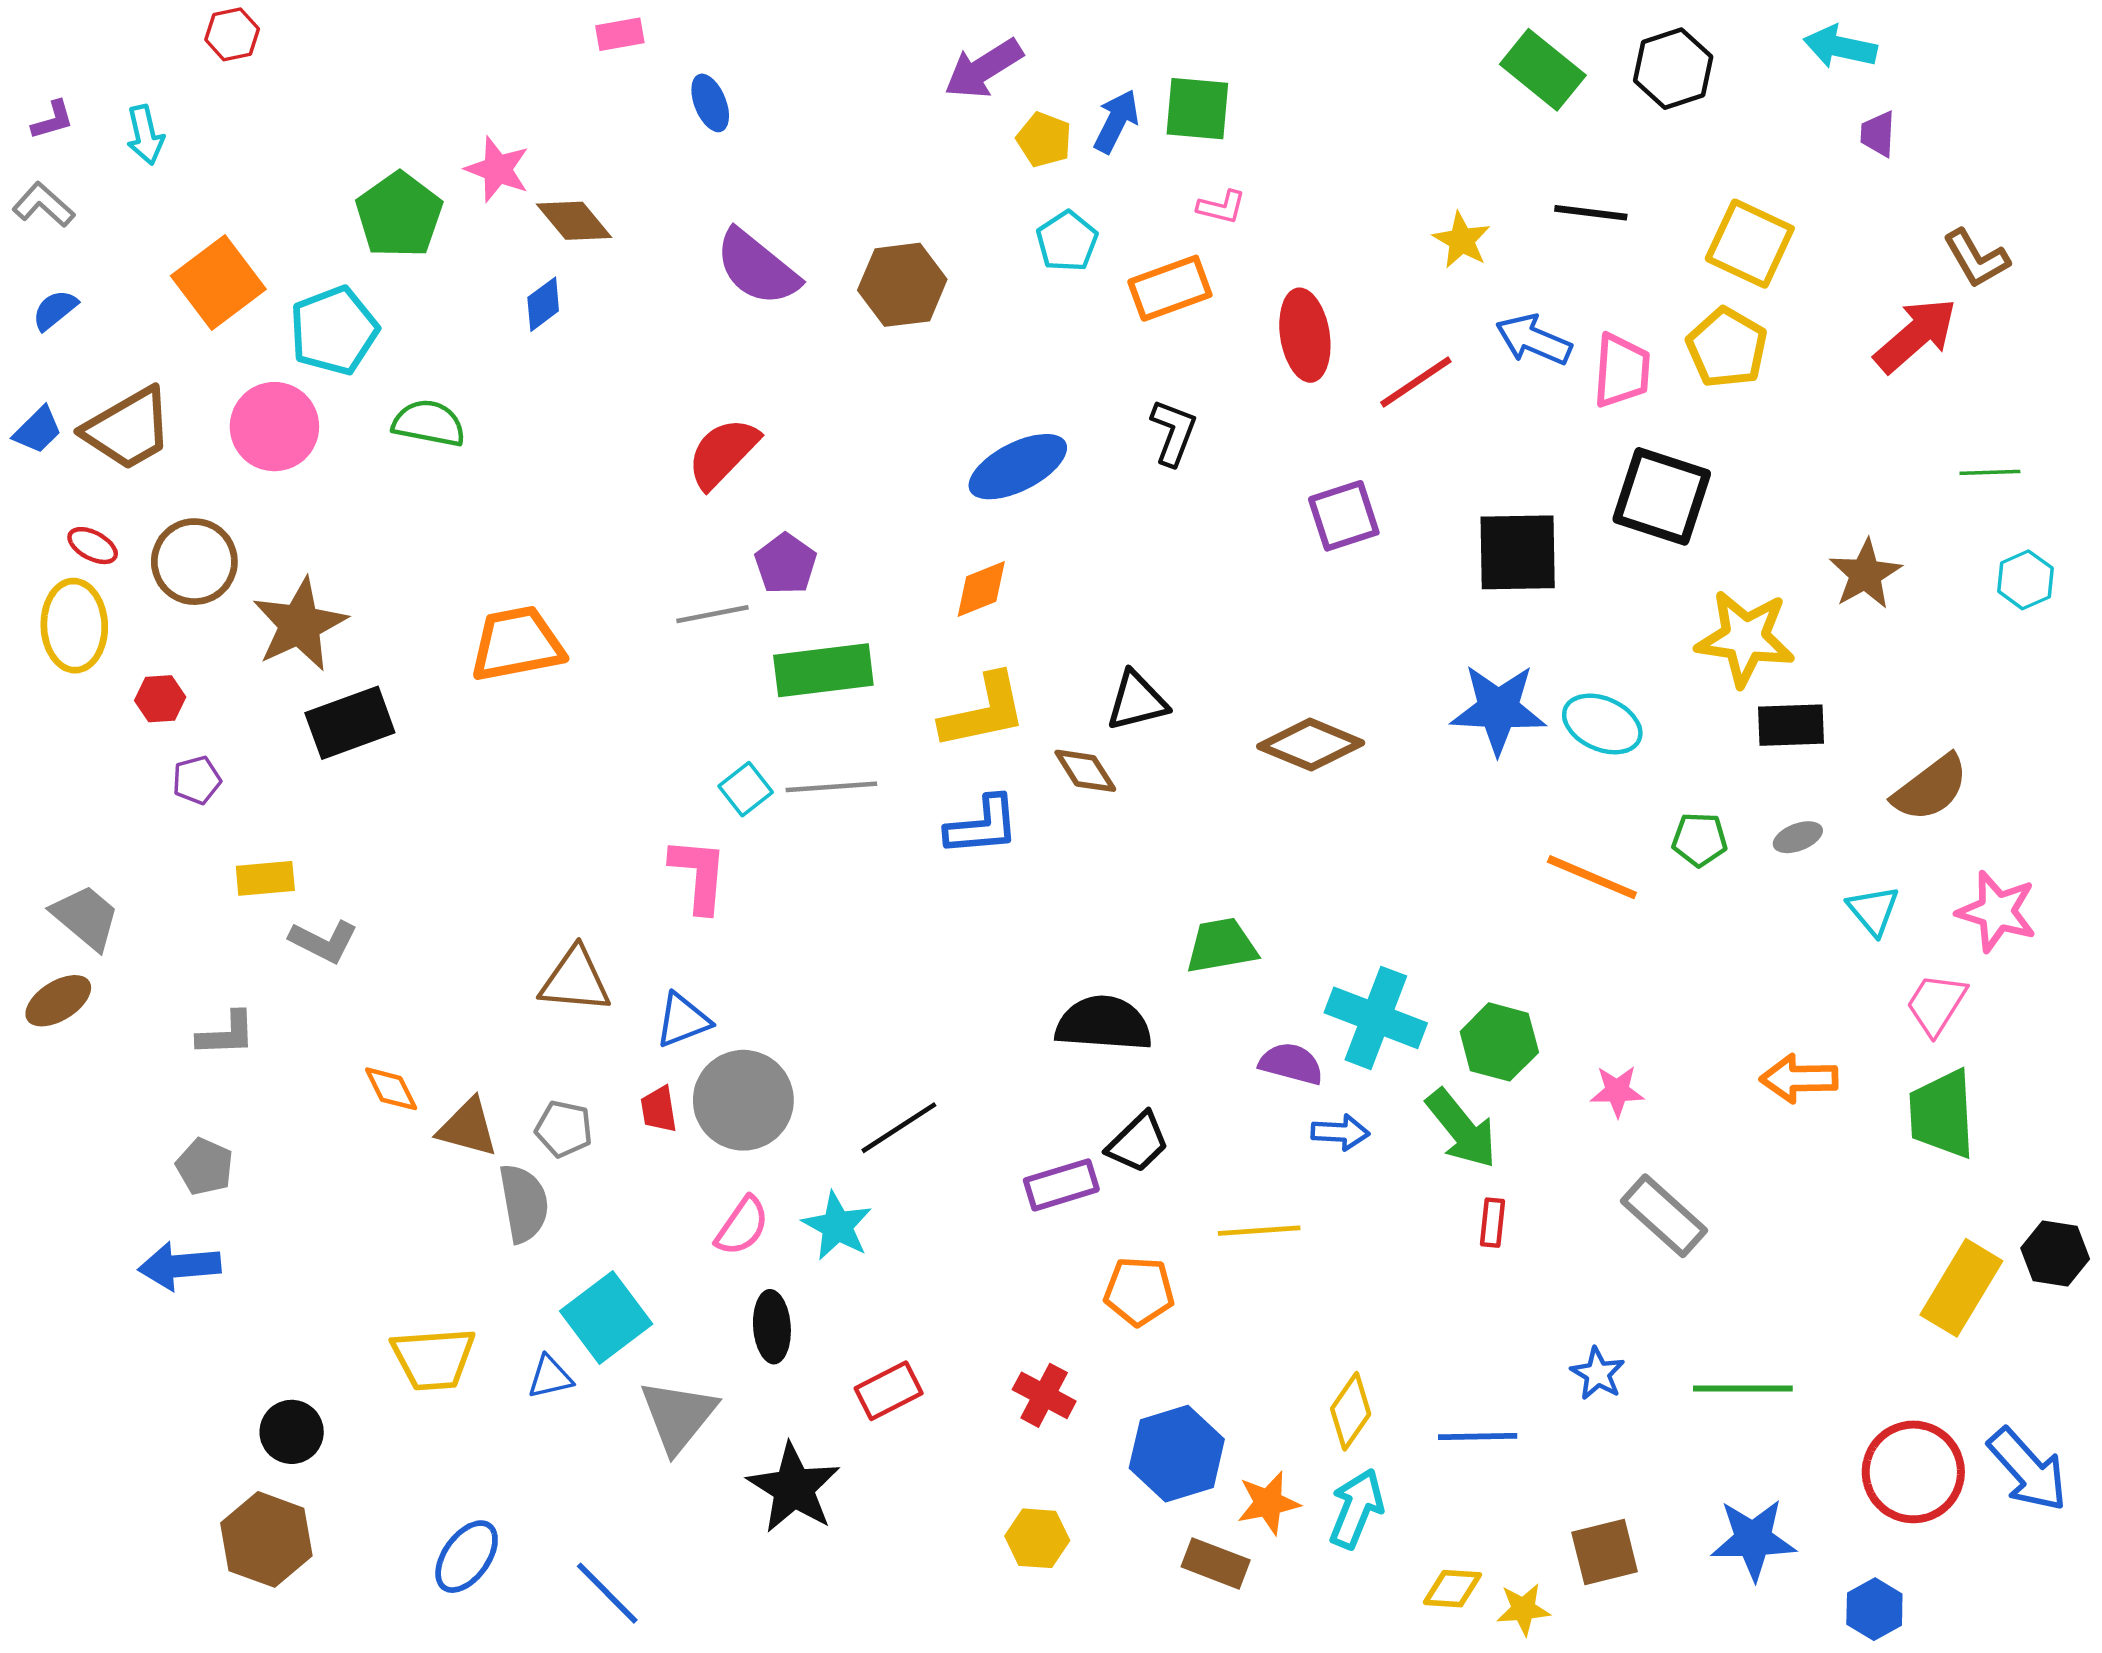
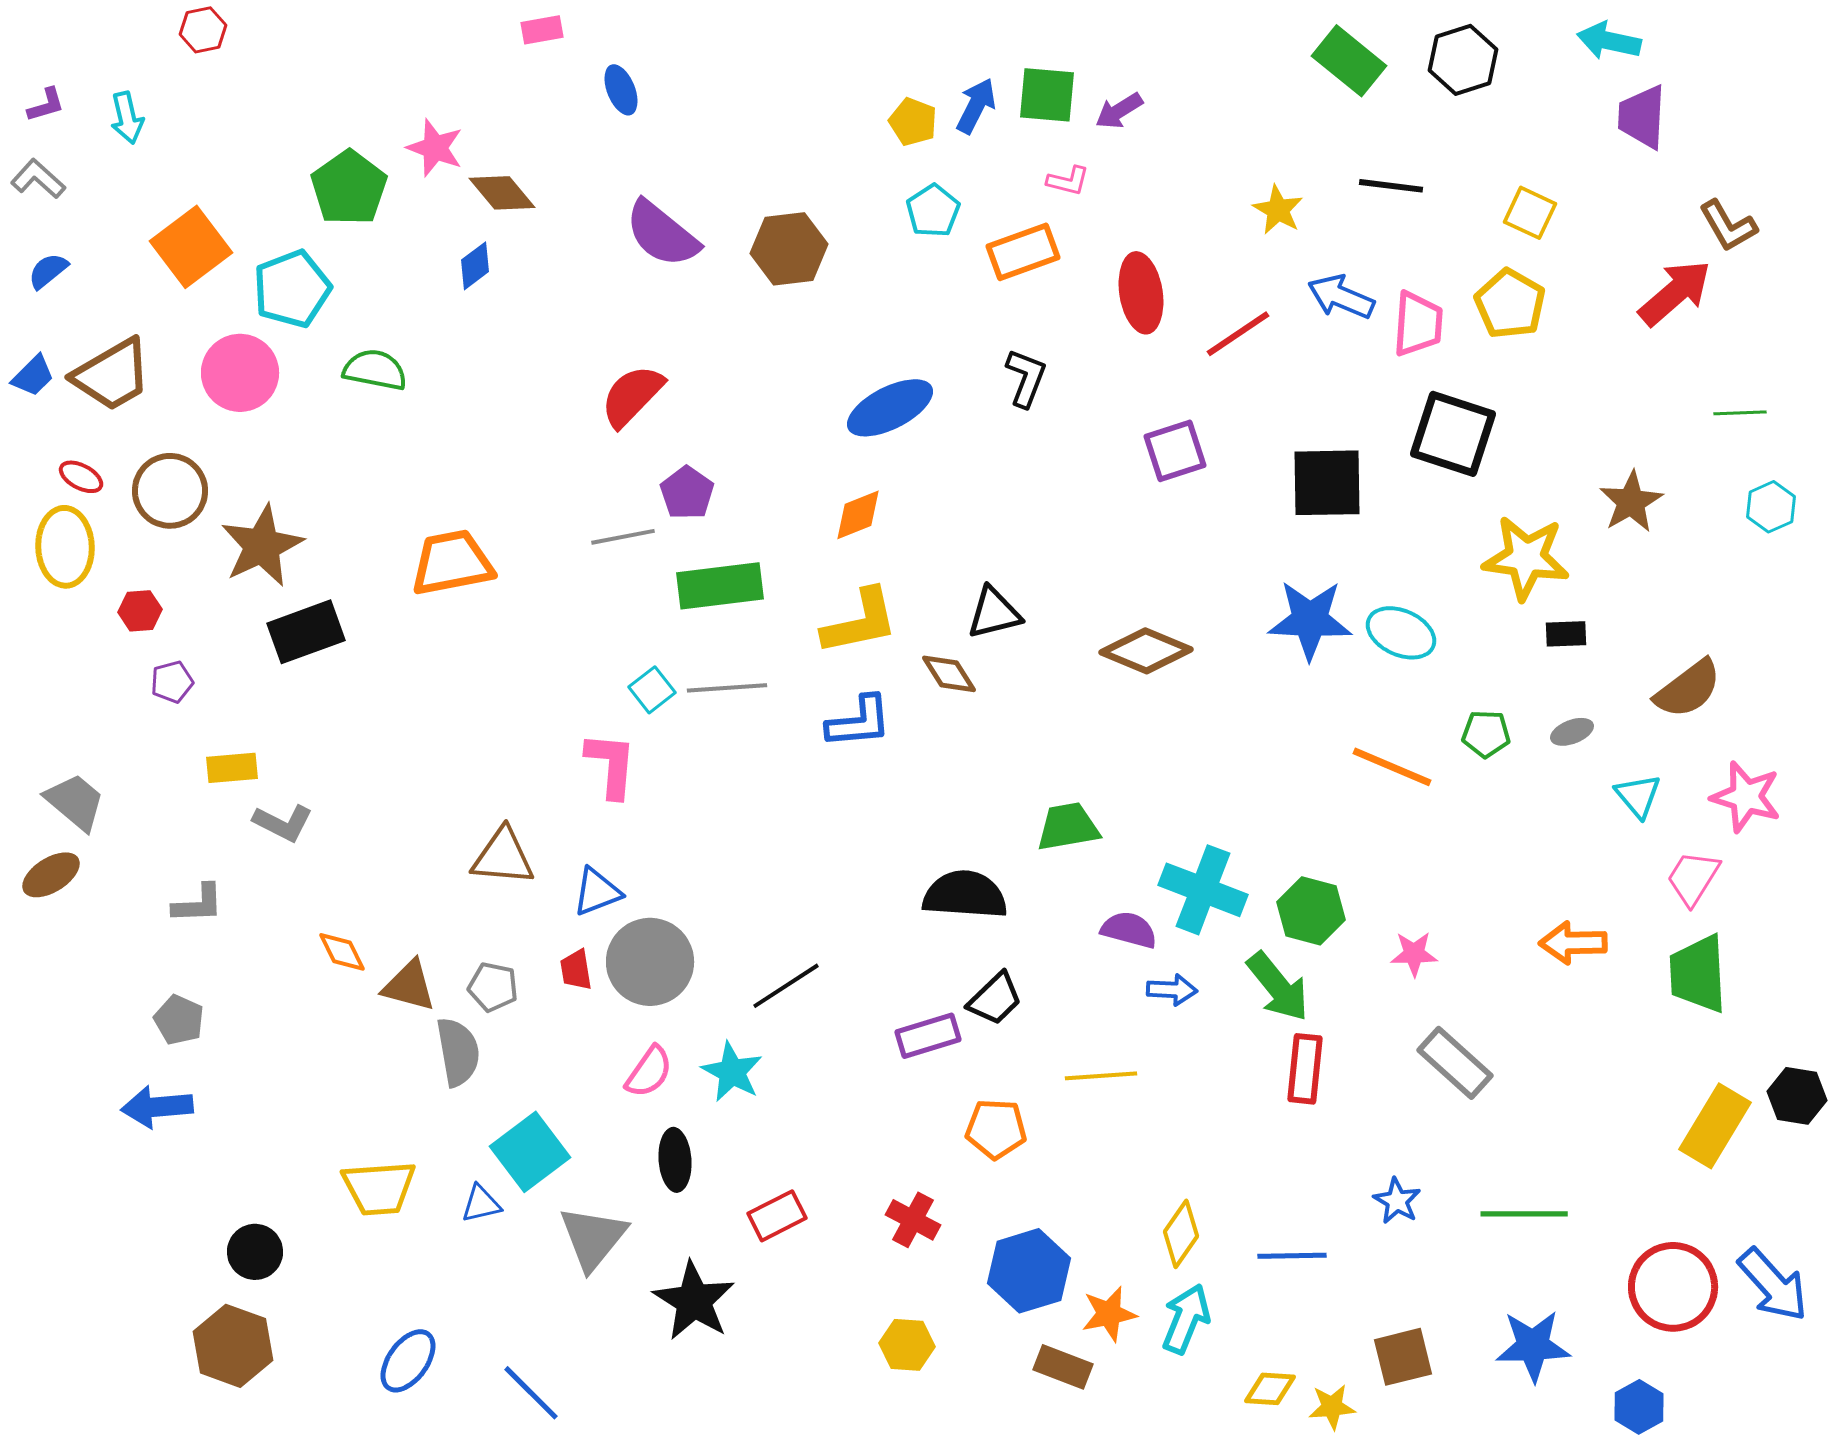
purple arrow: (984, 69) -> (1119, 111), moved, size x0.7
purple trapezoid: (1878, 134) -> (1642, 117), size x1.6
yellow square: (1750, 244) -> (1530, 213), size x0.7
black rectangle: (1791, 725) -> (1566, 634), size x0.7
red rectangle: (1492, 1223) -> (1305, 1069), size x1.6

